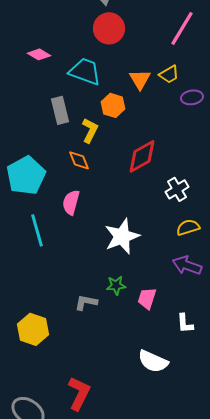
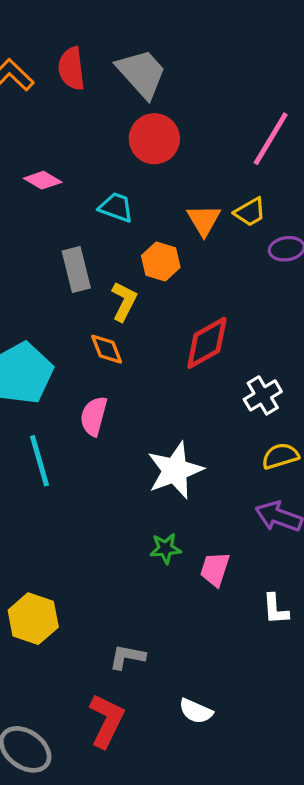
cyan trapezoid: (85, 71) -> (116, 207), size x0.7
gray L-shape: (86, 302) -> (127, 657), moved
white semicircle: (153, 361) -> (196, 711), moved, size x0.7

